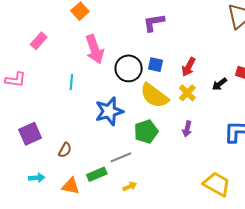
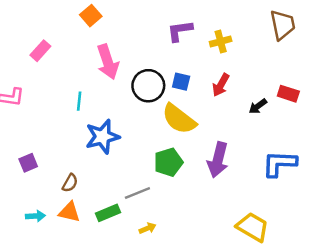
yellow cross: (187, 93) -> (221, 41), moved, turned 30
blue star: (109, 111) -> (102, 137), moved
purple arrow: (187, 129) -> (218, 160), size x1.8
purple square: (30, 134) -> (28, 163), size x0.7
orange triangle: (71, 186) -> (69, 212), moved

